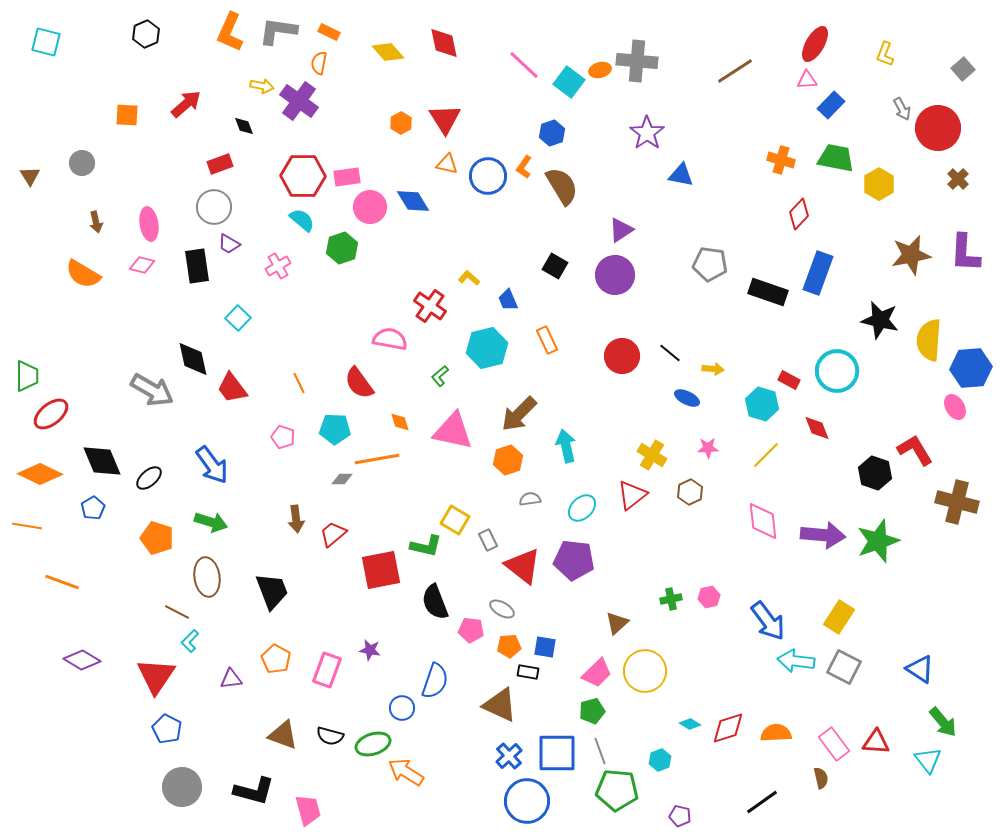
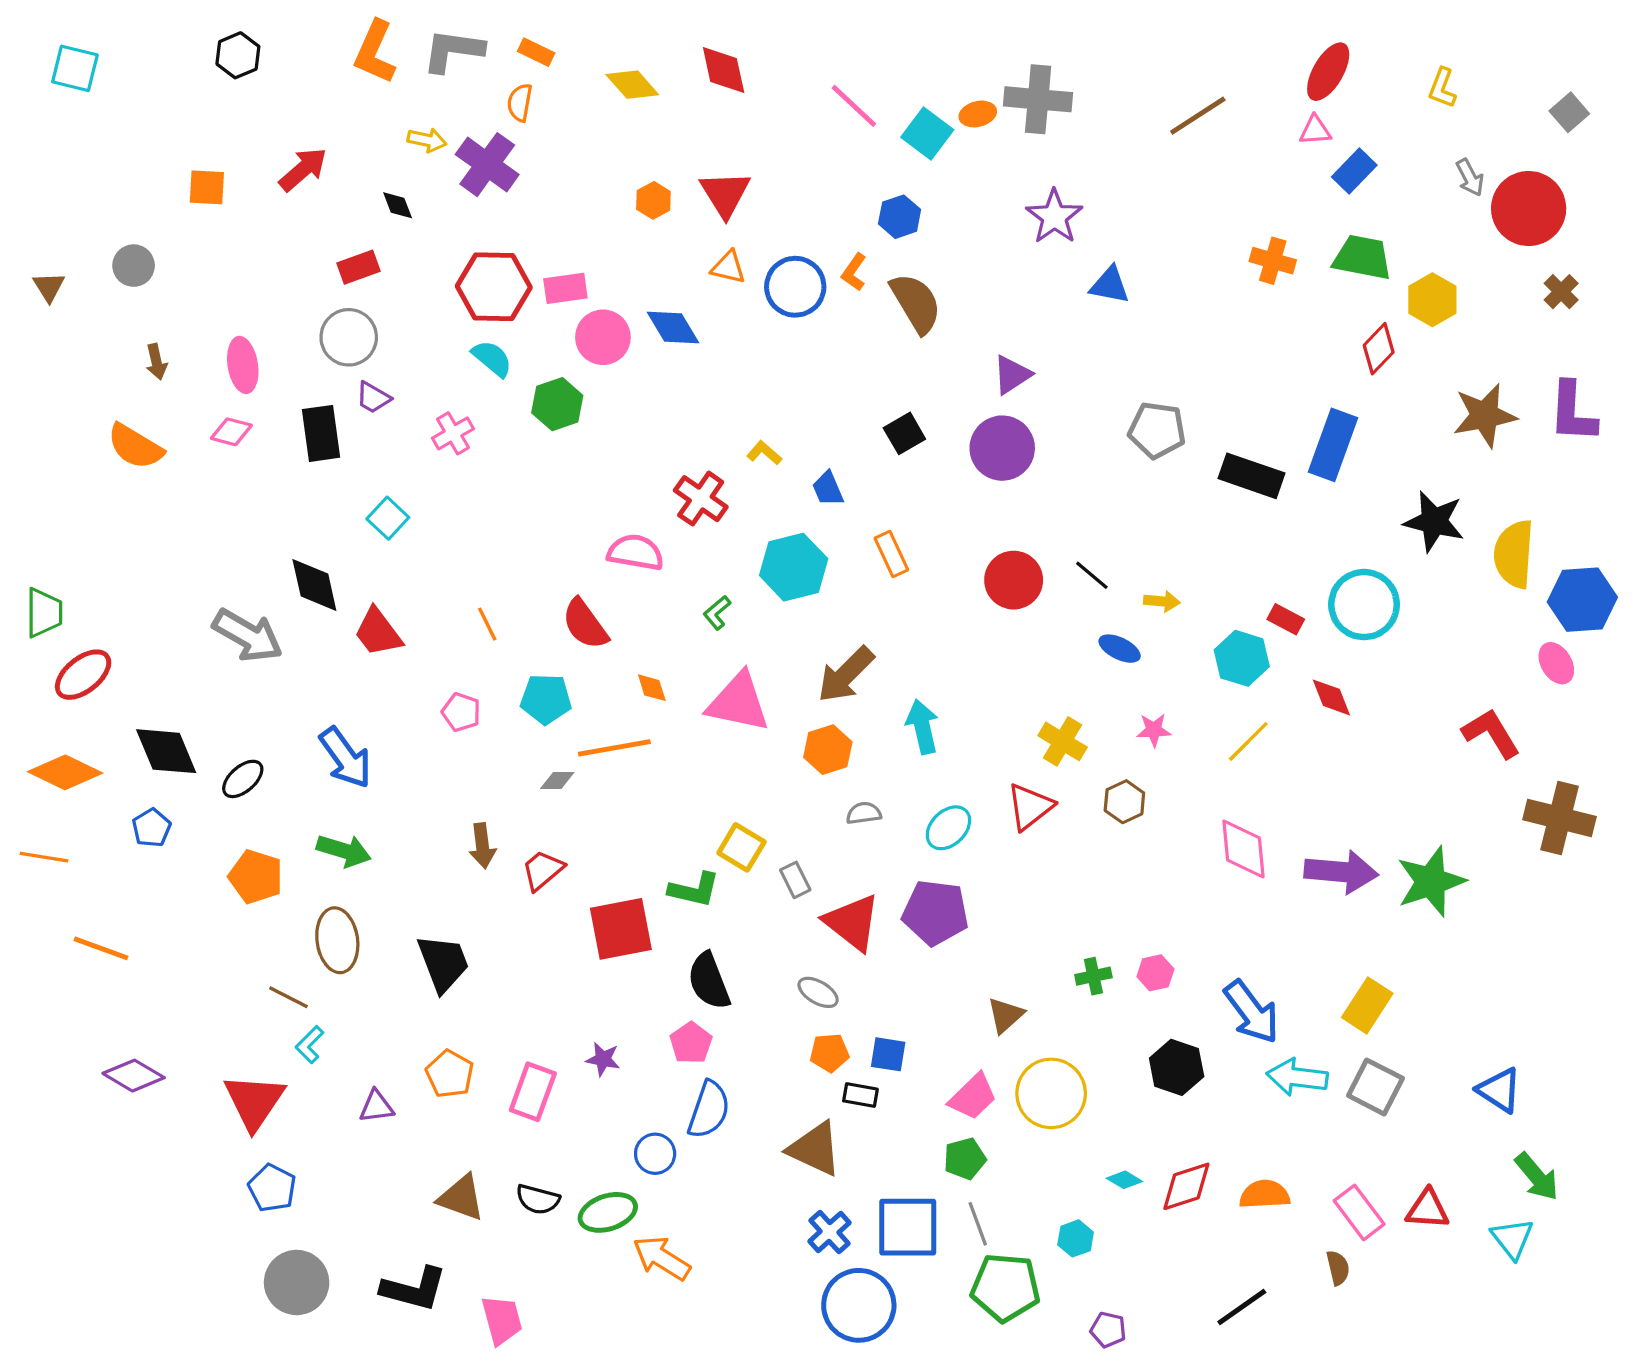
red diamond: (799, 214) -> (1379, 349), moved
black square: (555, 266) -> (904, 433), turned 30
black hexagon: (875, 473) -> (1177, 1067), moved
pink pentagon: (471, 630) -> (691, 1043), moved, turned 30

